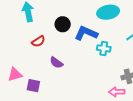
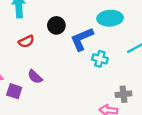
blue L-shape: (86, 33) -> (82, 39), turned -55
purple semicircle: (56, 63) -> (35, 77), moved

